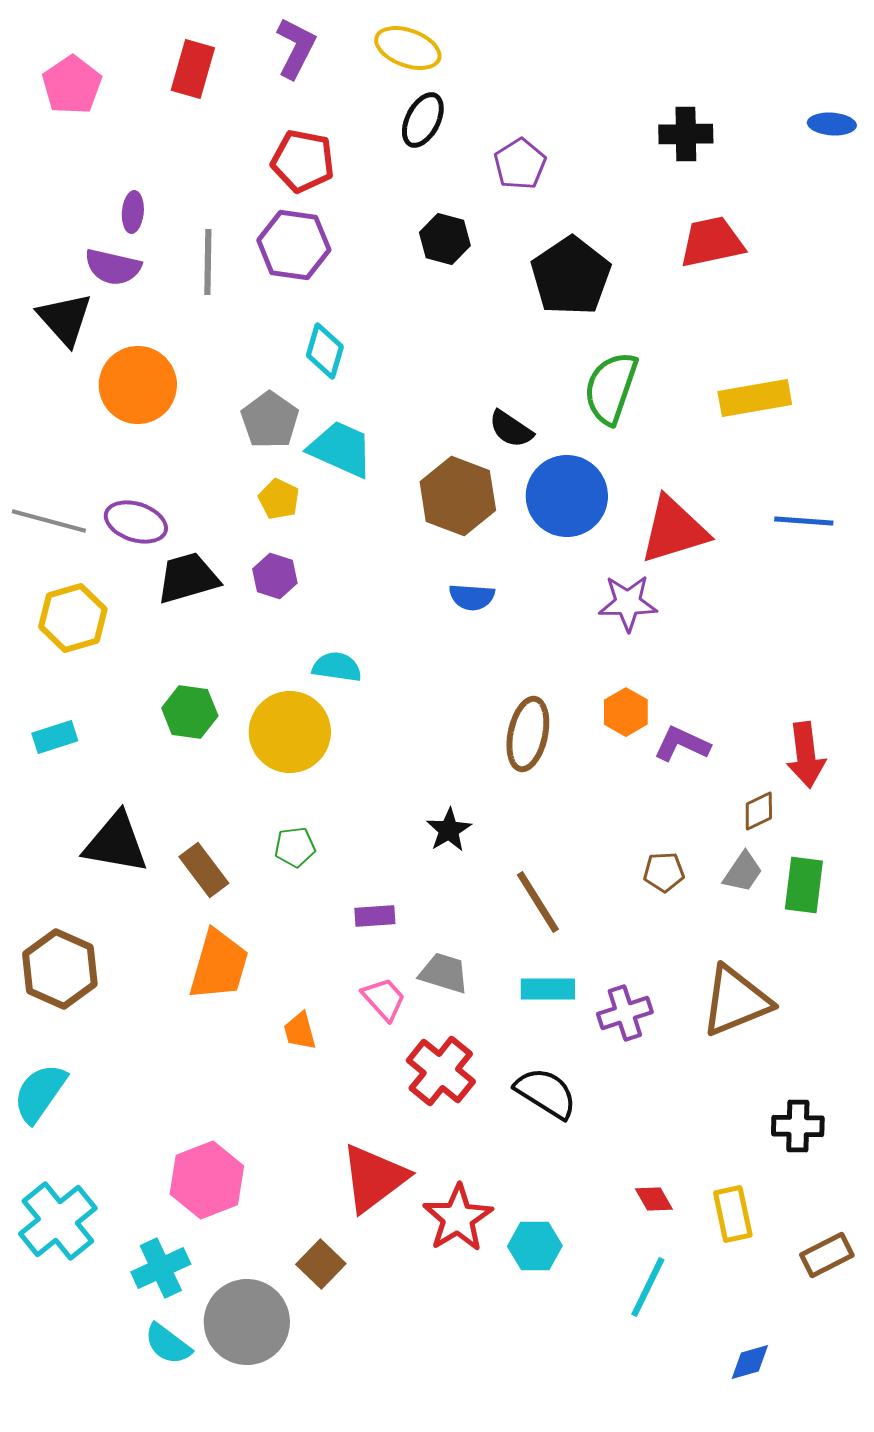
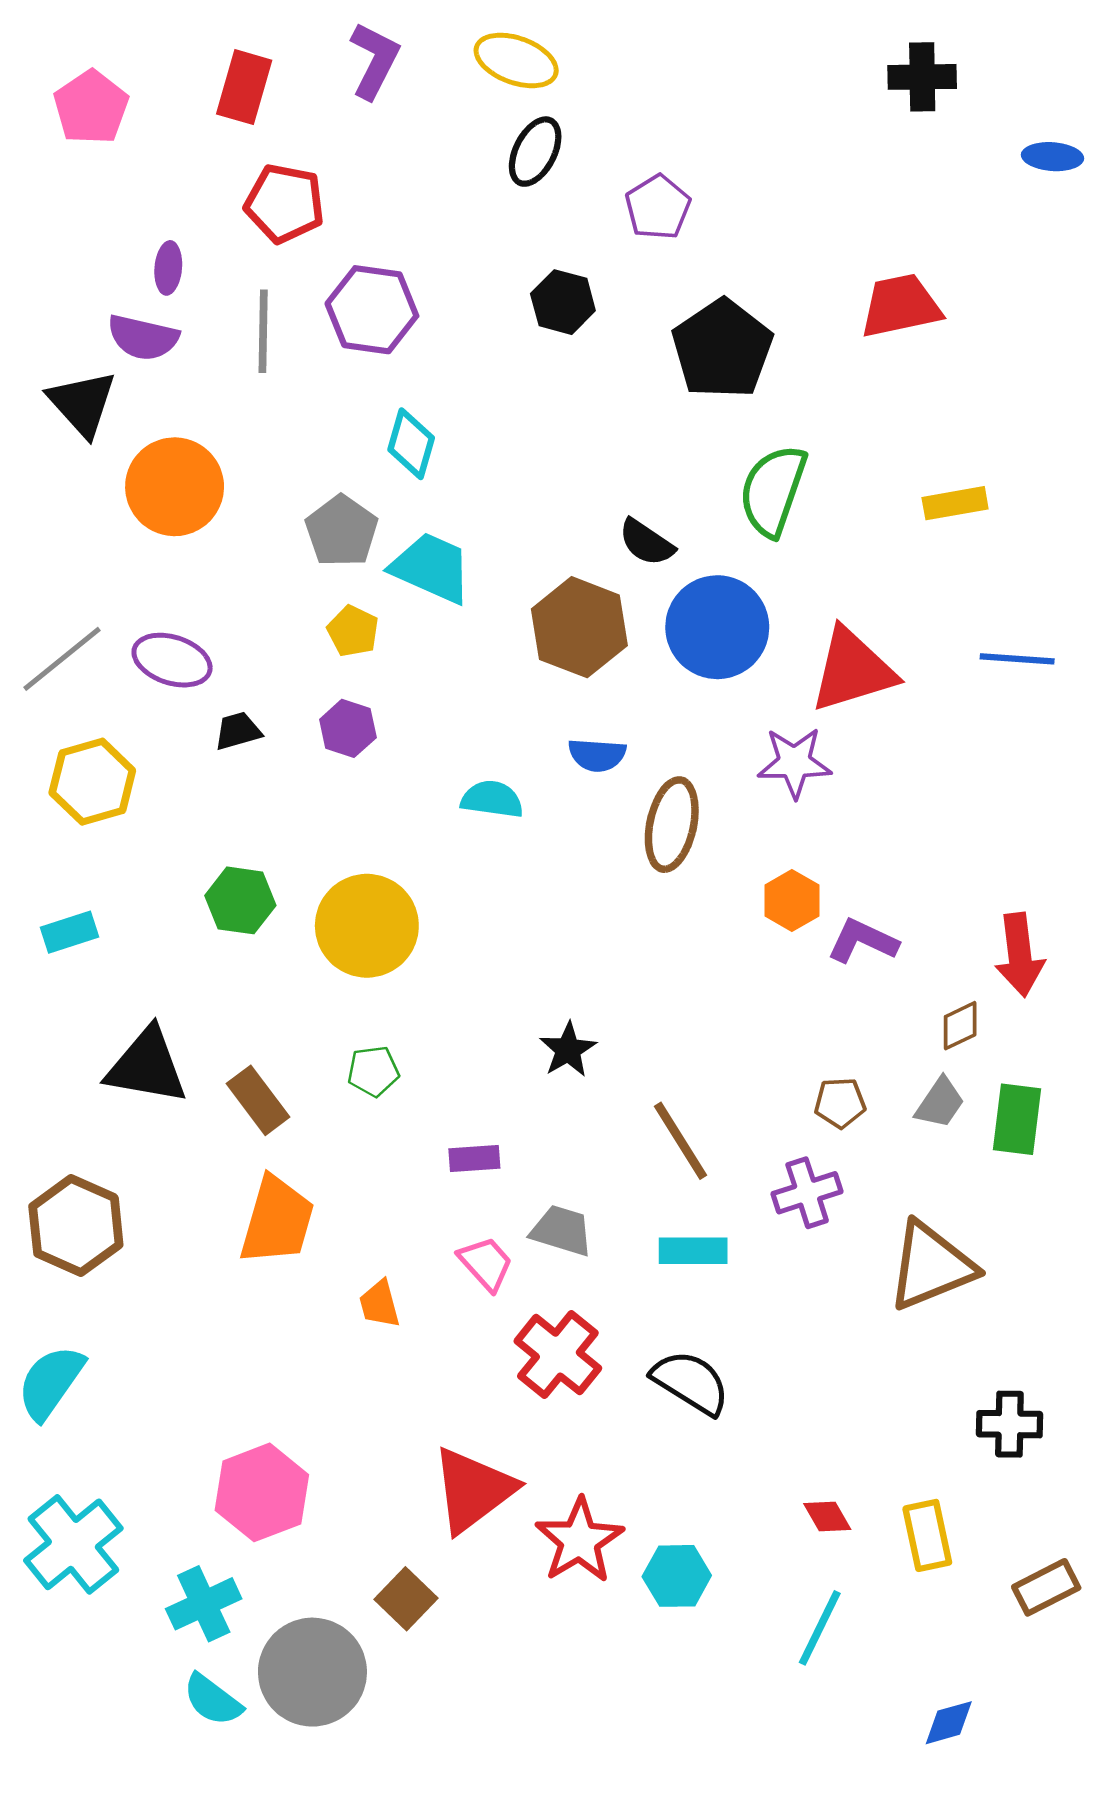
black cross: (686, 134) -> (922, 77), moved
red pentagon: (303, 161) -> (285, 203), moved
yellow rectangle: (755, 398) -> (955, 503), size x0.7
gray line: (49, 521) -> (62, 659), turned -54
black trapezoid: (188, 578) -> (238, 731), size x0.6
cyan semicircle: (337, 667) -> (492, 799), moved
brown ellipse: (528, 734) -> (672, 825), moved
purple cross: (625, 1013) -> (807, 1193), moved

